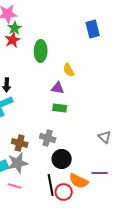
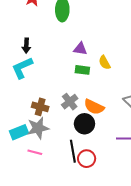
yellow semicircle: (69, 70) -> (105, 63), moved
gray cross: (48, 138) -> (70, 102), turned 35
orange semicircle: (79, 181) -> (94, 107), moved

